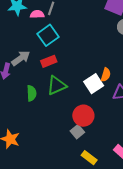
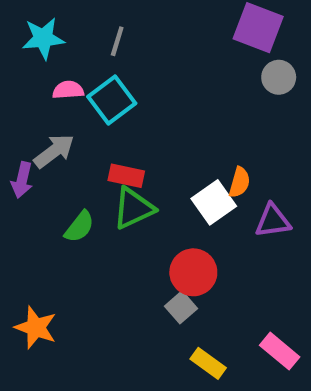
pink semicircle: (37, 14) -> (68, 90), moved
red rectangle: (49, 61) -> (126, 176), moved, turned 35
green semicircle: (32, 93) -> (79, 227), turned 42

